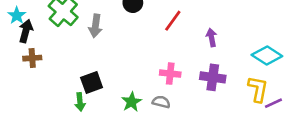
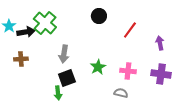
gray arrow: (95, 26) -> (64, 54), moved
black arrow: (26, 31) -> (26, 32), moved, turned 66
green star: (132, 102) -> (98, 67), moved

